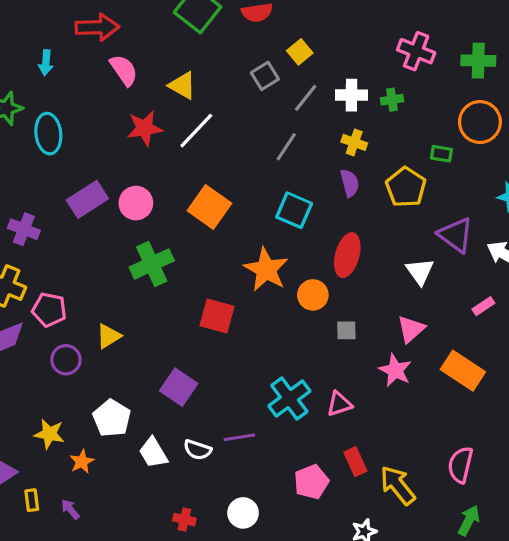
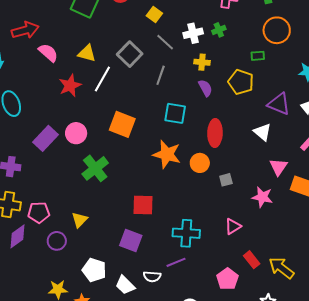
gray square: (265, 76) -> (130, 54), moved, size x1.4
gray line: (306, 98) -> (165, 42), turned -72
red square: (217, 316) -> (143, 205), moved
pink triangle: (411, 329) -> (279, 167), moved
cyan cross: (289, 399) -> (186, 233), moved, turned -36

